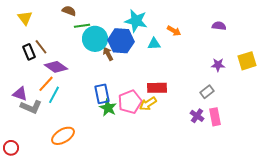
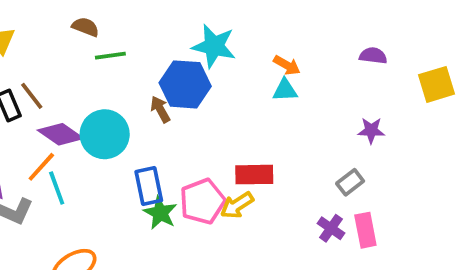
cyan circle: (95, 39) -> (105, 134), moved
cyan triangle: (154, 44) -> (285, 90), moved
yellow square: (247, 61) -> (436, 84), moved
cyan line: (54, 95) -> (57, 188), turned -48

